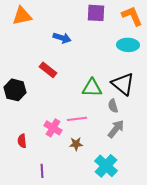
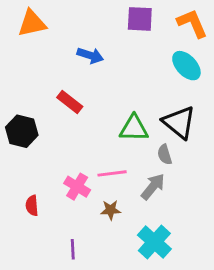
cyan ellipse: (128, 45) -> (186, 66), turned 45
gray arrow: (116, 129) -> (153, 187), moved
purple line: (42, 171) -> (73, 249), moved

